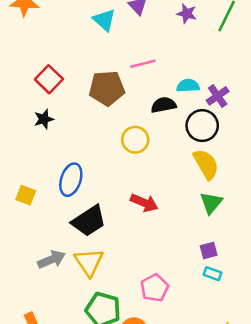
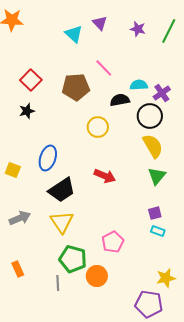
pink line: (143, 64) -> (104, 68), turned 60
gray arrow: (52, 259) -> (20, 218), moved

